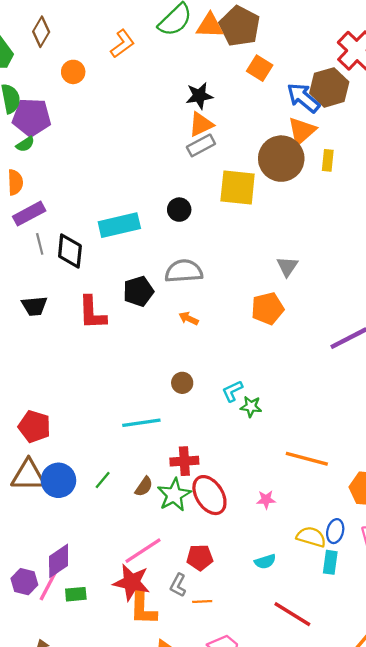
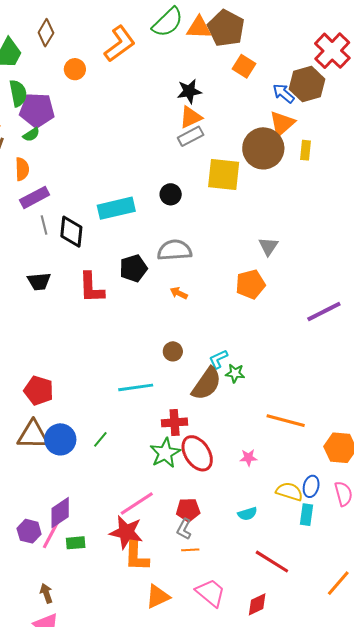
orange L-shape: (122, 44) -> (120, 44), size x1.4
blue arrow: (303, 98) -> (283, 93), size x0.7
brown semicircle: (144, 487) -> (207, 384), moved, size x1.8
gray L-shape: (178, 585) -> (184, 529), moved

